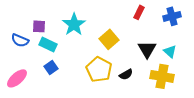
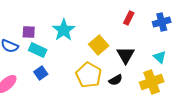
black triangle: (147, 49) -> (126, 55), moved
yellow cross: (162, 76) -> (152, 82), turned -30

